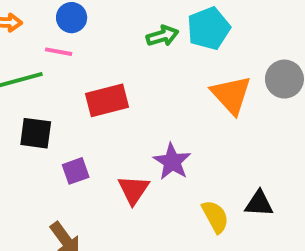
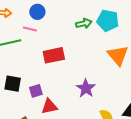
cyan pentagon: (209, 28) -> (108, 21), turned 30
black square: (36, 133) -> (13, 84), moved
red triangle: (133, 190) -> (49, 106), moved, turned 42

